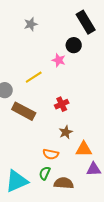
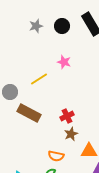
black circle: (74, 45) -> (62, 26), moved
red cross: (62, 104) -> (67, 116), moved

